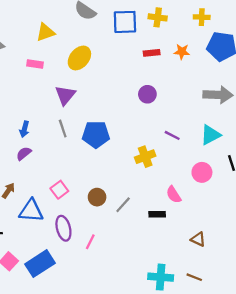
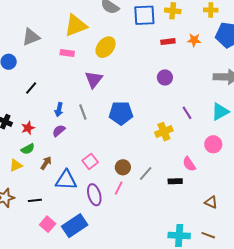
yellow triangle: (45, 32) -> (76, 25), size x1.4
gray line: (63, 129) -> (83, 112), moved
purple line: (172, 135) -> (187, 113), turned 32
pink line: (90, 242) -> (119, 188), moved

